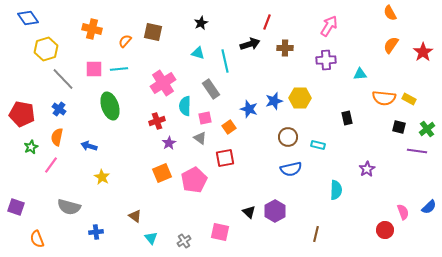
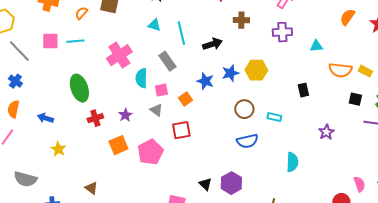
black arrow: (250, 44) -> (212, 44), moved
green ellipse: (110, 106) -> (79, 88), moved
red cross: (157, 121) -> (95, 118), moved
purple star: (367, 169) -> (326, 132), moved

